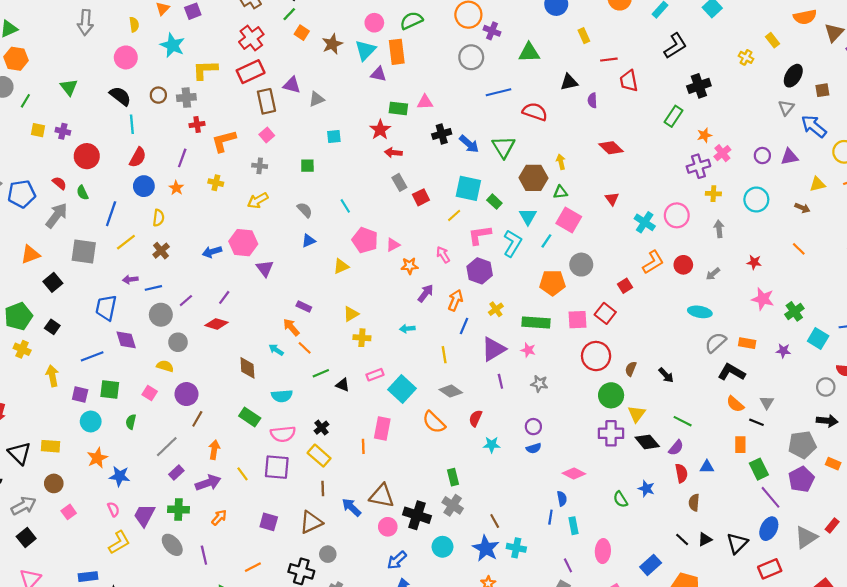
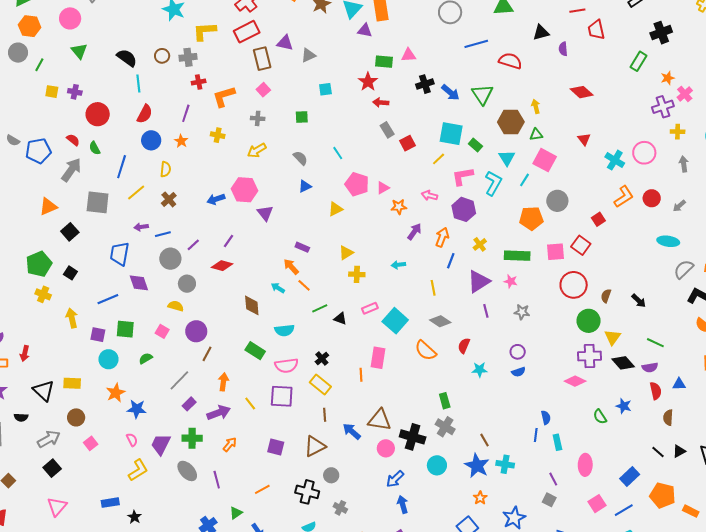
pink circle: (126, 57) -> (70, 18), moved
pink arrow: (443, 255) -> (429, 195), turned -42
green semicircle: (131, 422) -> (146, 358), turned 48
purple semicircle: (676, 448) -> (650, 367), turned 42
pink diamond: (574, 474) -> (575, 381), moved

